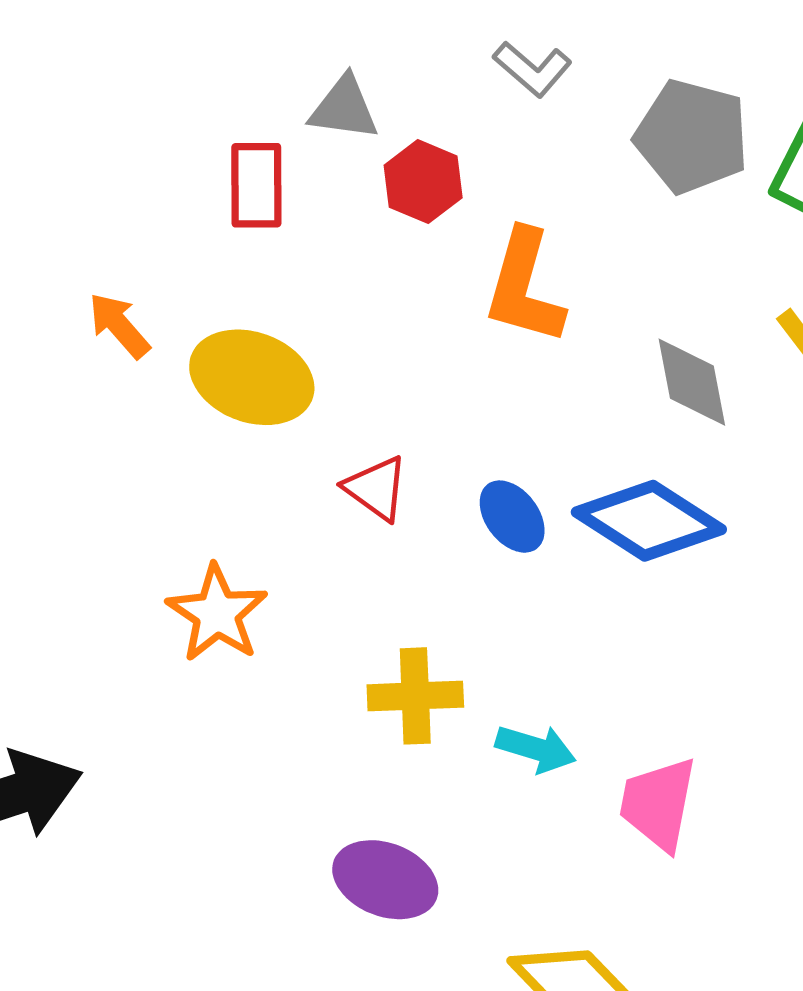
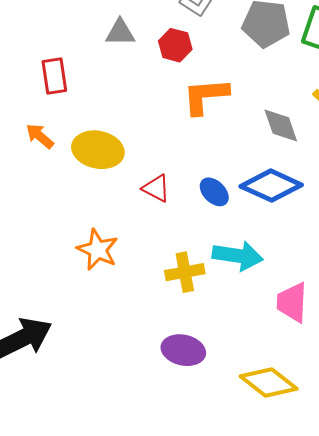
red hexagon: (423, 182) -> (175, 45), moved
red rectangle: (256, 185) -> (54, 76), moved
orange L-shape: (524, 287) -> (206, 96), turned 78
cyan arrow: (536, 749) -> (238, 256), moved, size x1.5

